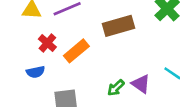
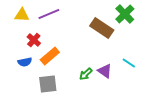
brown rectangle: (118, 26) -> (102, 28), moved, turned 50
orange rectangle: (76, 51) -> (50, 56), moved

